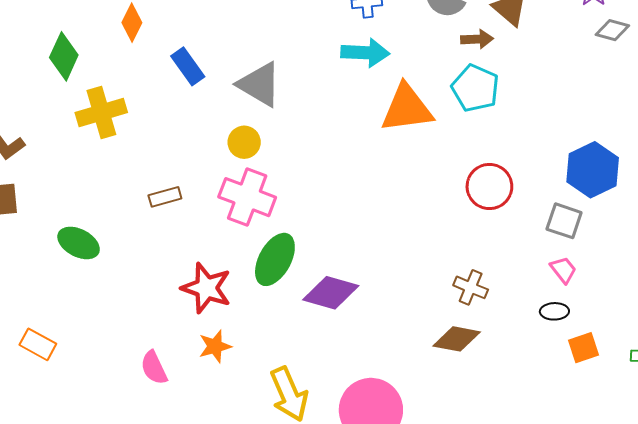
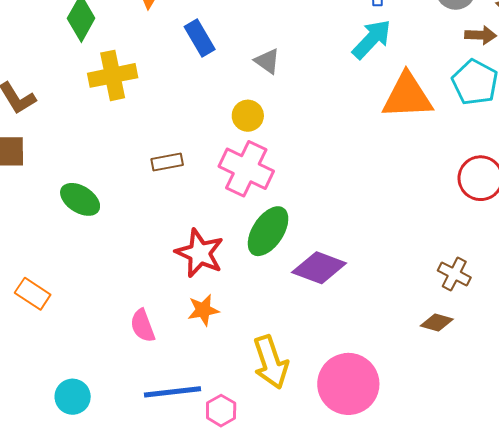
cyan arrow: (365, 53) -> (372, 39), turned -54
gray triangle: (259, 84) -> (267, 61), size x0.6
brown diamond: (457, 339) -> (437, 322), size x0.7

